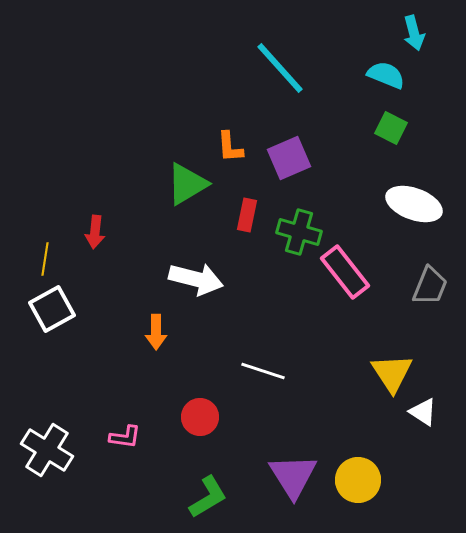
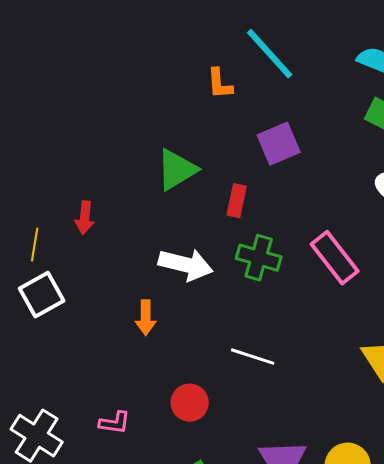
orange L-shape: (230, 147) -> (220, 84), moved
green cross: (299, 232) -> (259, 258), moved

